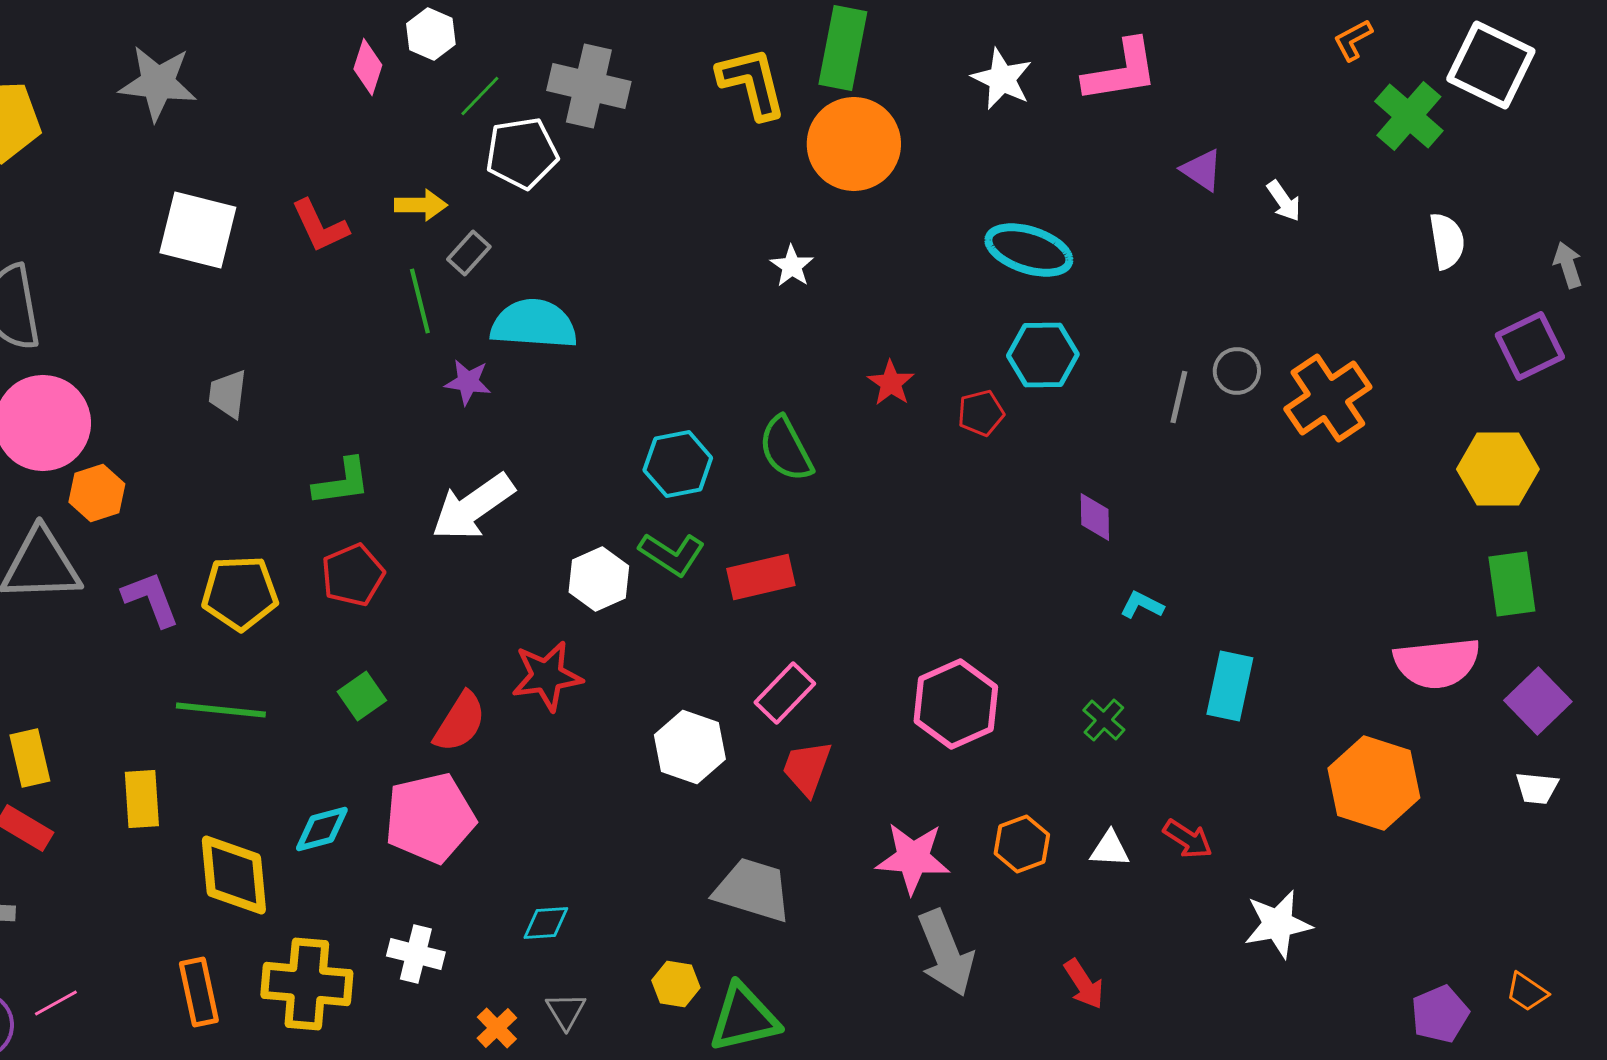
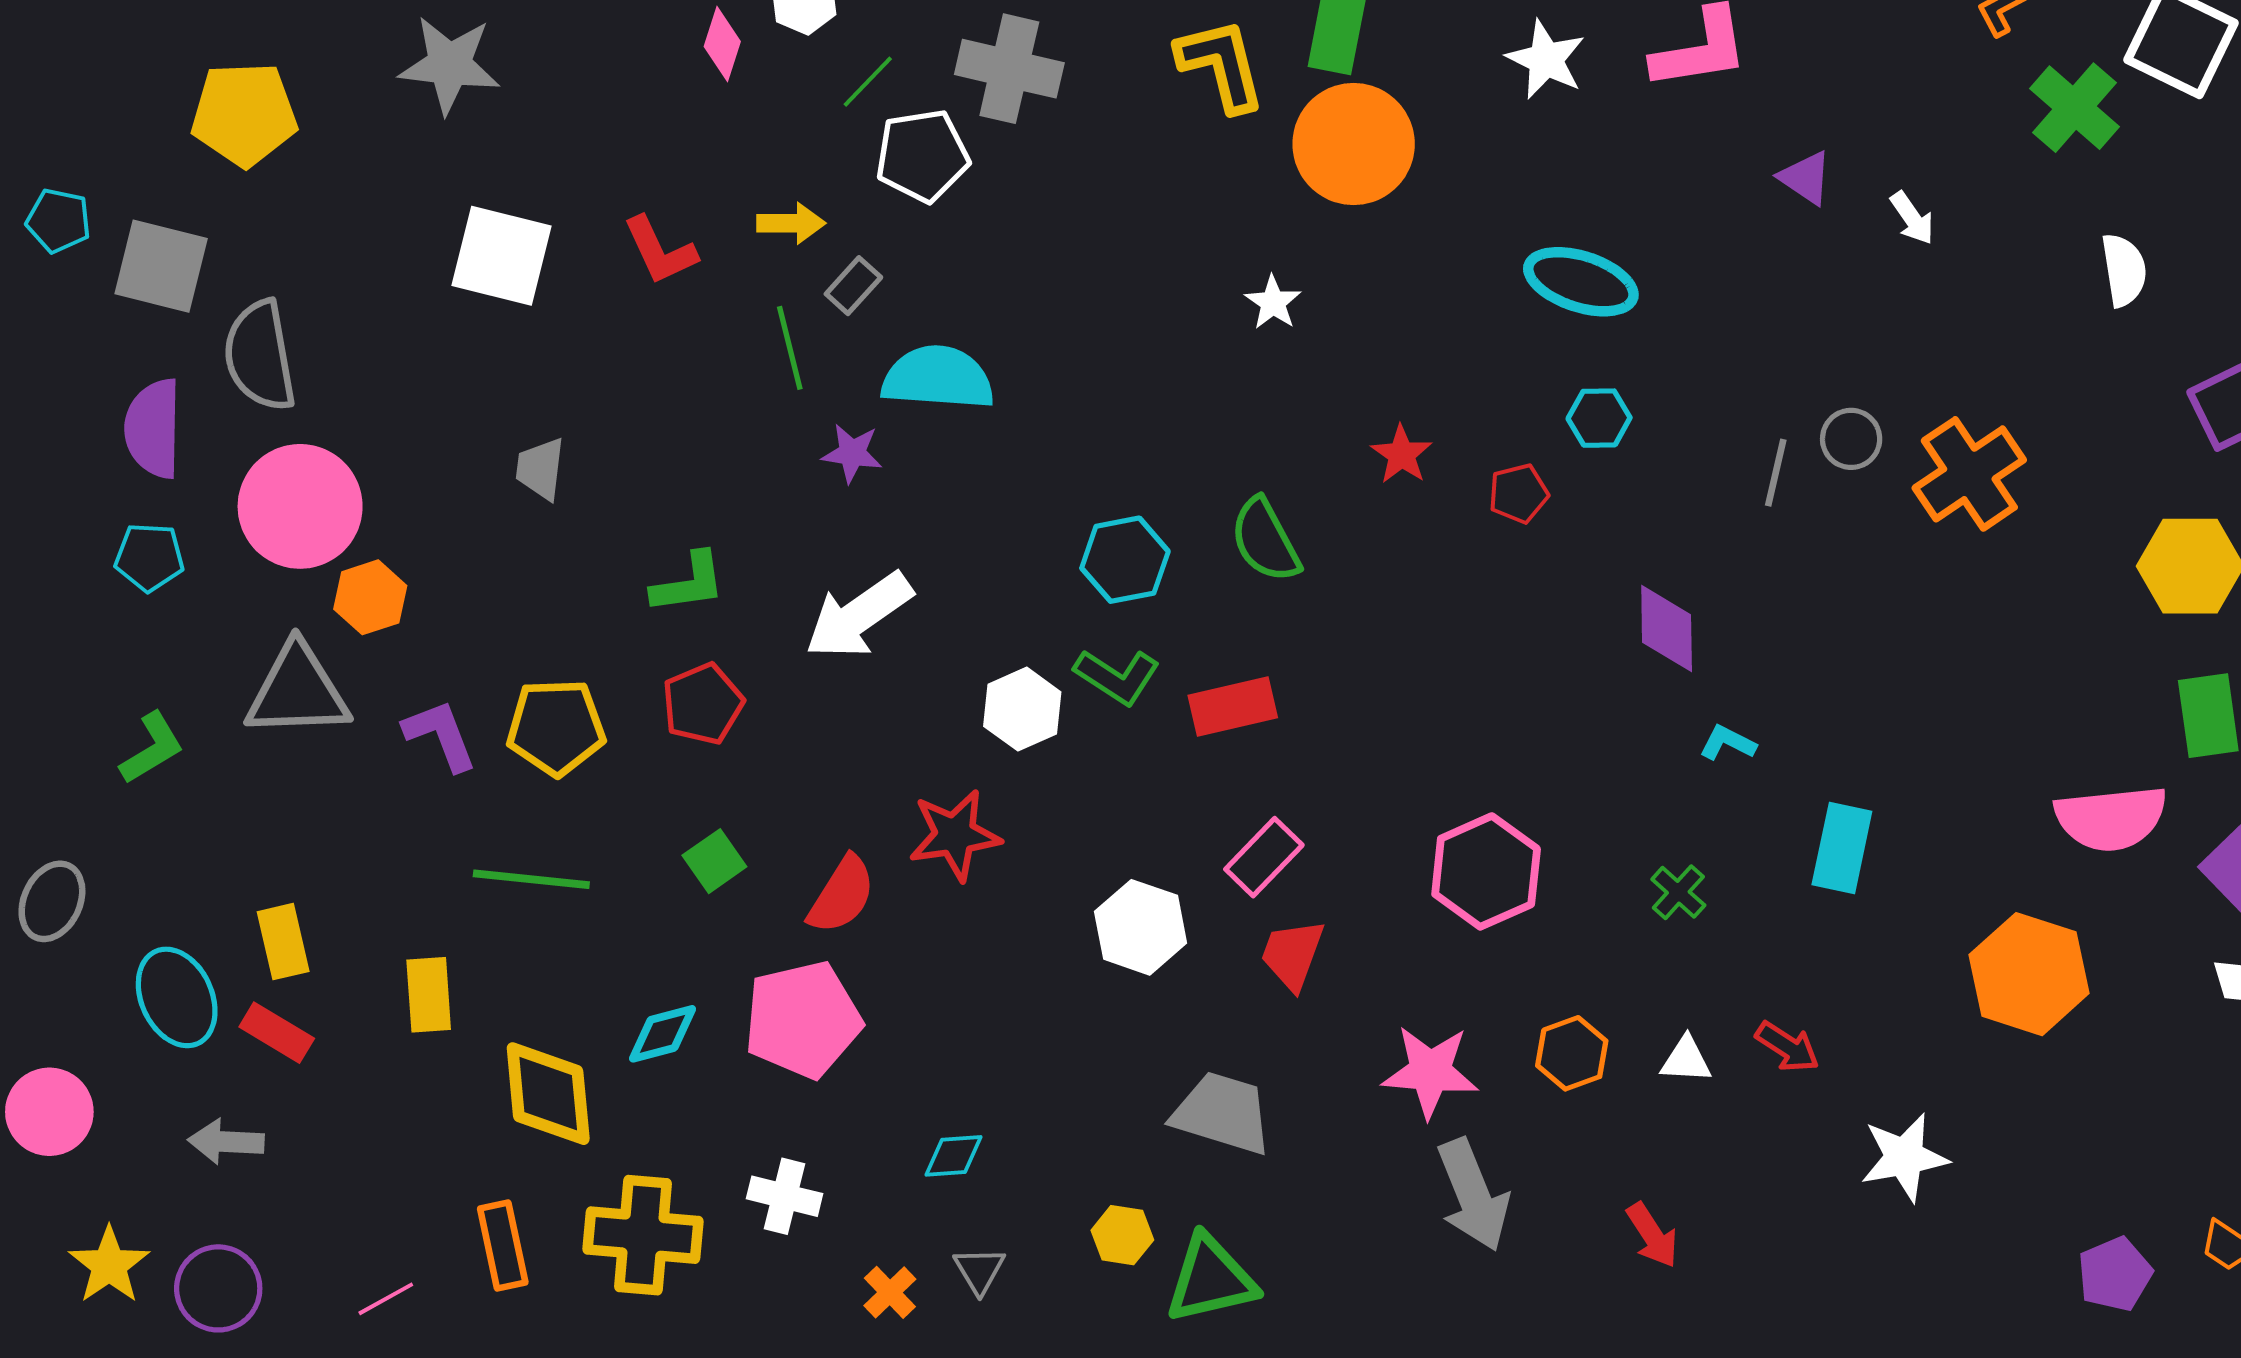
cyan hexagon: (1043, 355) -> (1599, 418), size x0.7
purple diamond: (1095, 517) -> (1667, 629), size x1.4
pink line: (56, 1003) -> (386, 1299), moved

